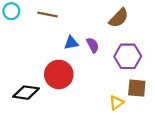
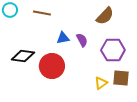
black diamond: (26, 93) -> (23, 56), moved
yellow triangle: (116, 103) -> (101, 83), moved

